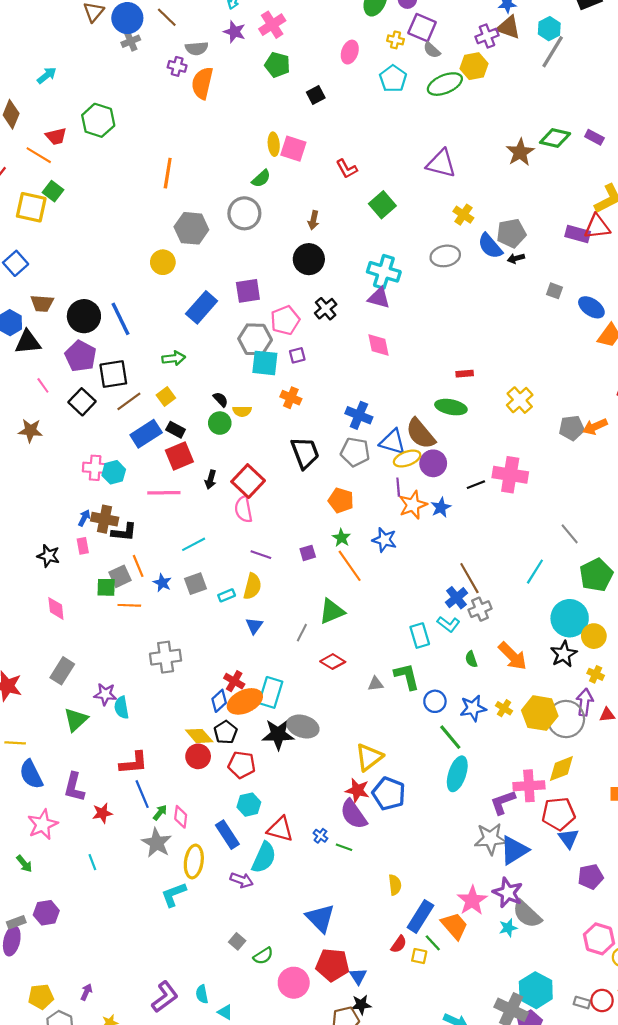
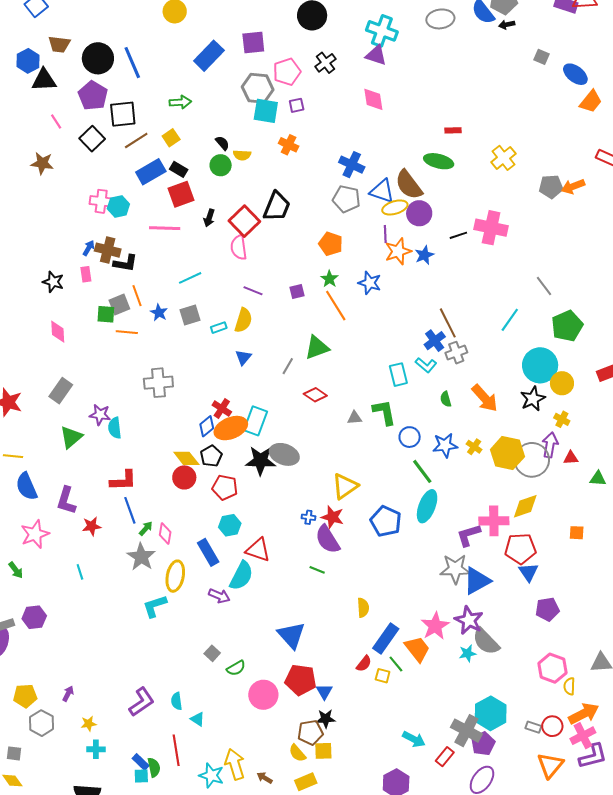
black trapezoid: (305, 453) -> (277, 206), moved, turned 40
blue pentagon: (389, 794) -> (386, 521), moved
blue cross: (320, 836) -> (308, 517), moved, turned -32

